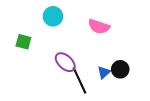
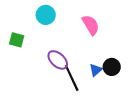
pink semicircle: (99, 26) -> (91, 25), turned -140

